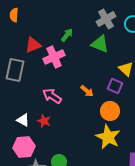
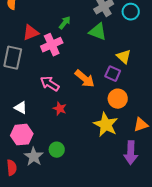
orange arrow: (87, 91) -> (85, 79), size x1.5
orange circle: (110, 111) -> (118, 99), moved
red star: (44, 121) -> (60, 109), moved

